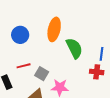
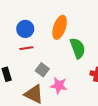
red line: (24, 66) -> (26, 48), moved

